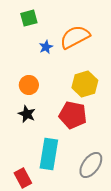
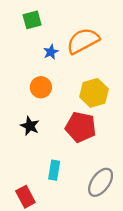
orange circle: (29, 85) -> (41, 87), moved
cyan rectangle: (49, 154) -> (54, 170), size x0.6

